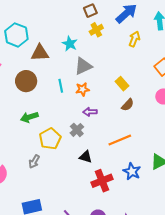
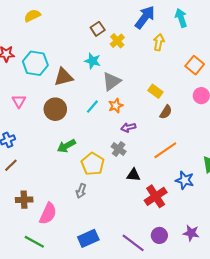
brown square: (90, 11) -> (98, 29), moved
cyan line: (61, 86) -> (92, 107), turned 64

